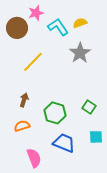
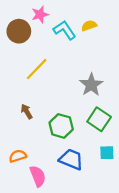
gray star: (80, 53) -> (91, 85), moved
brown arrow: (24, 100) -> (27, 111), turned -48
green square: (89, 107) -> (99, 119), size x1.5
orange semicircle: (22, 126) -> (18, 156), moved

